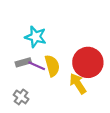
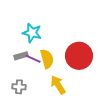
yellow arrow: (78, 84) -> (58, 85), moved
gray cross: (21, 97) -> (19, 87), turned -32

